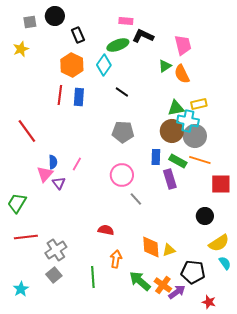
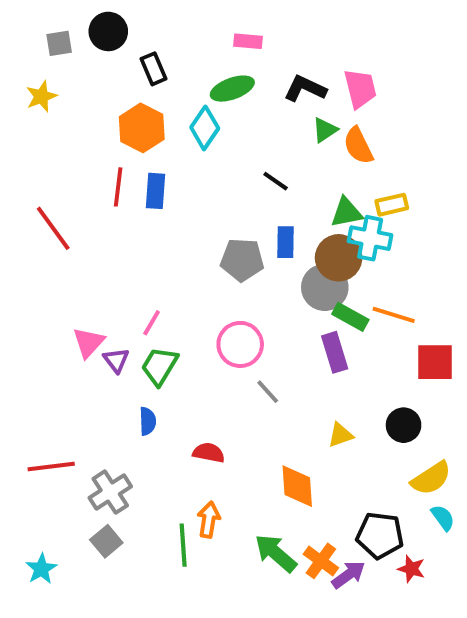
black L-shape: (143, 36) -> (305, 89), moved
black line: (122, 92) -> (276, 181), moved
red line: (27, 131) -> (53, 228), moved
gray circle: (195, 136) -> (325, 287), moved
blue rectangle: (156, 157) -> (285, 242), moved
blue semicircle: (53, 162) -> (148, 421), moved
green trapezoid: (17, 203) -> (159, 366), moved
yellow triangle: (169, 250) -> (341, 435), moved
orange arrow: (116, 259) -> (209, 520), moved
red star: (209, 302) -> (411, 569), moved

